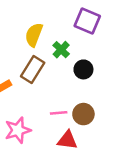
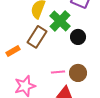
green cross: (61, 50) -> (60, 21), size x1.5

